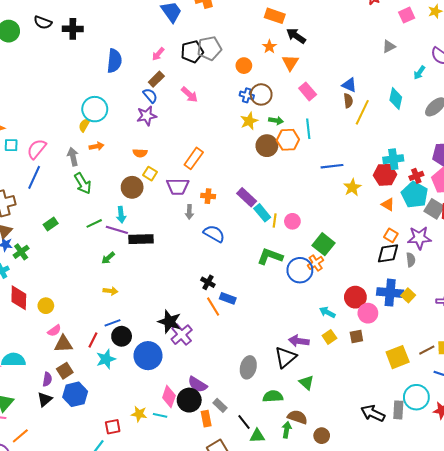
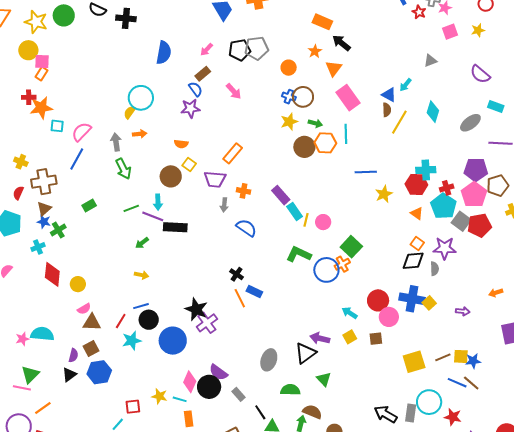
cyan arrow: (419, 73) -> (406, 85), moved
pink rectangle: (308, 91) -> (348, 98), size x1.4
orange rectangle: (206, 419) -> (189, 419), moved

